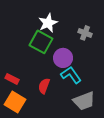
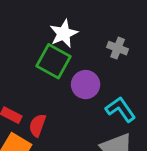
cyan L-shape: (71, 75) -> (121, 109), moved
red semicircle: (44, 86) -> (37, 125), moved

